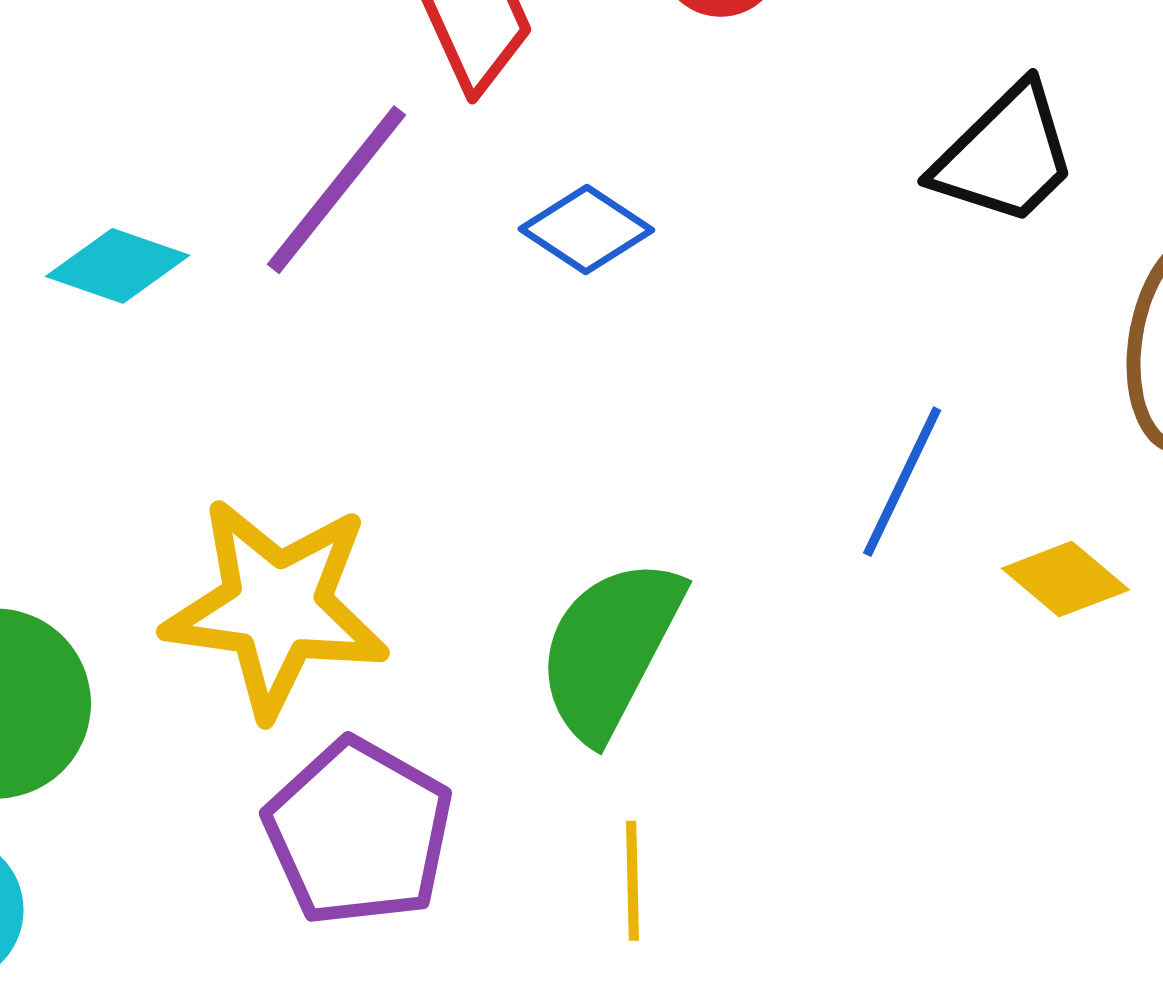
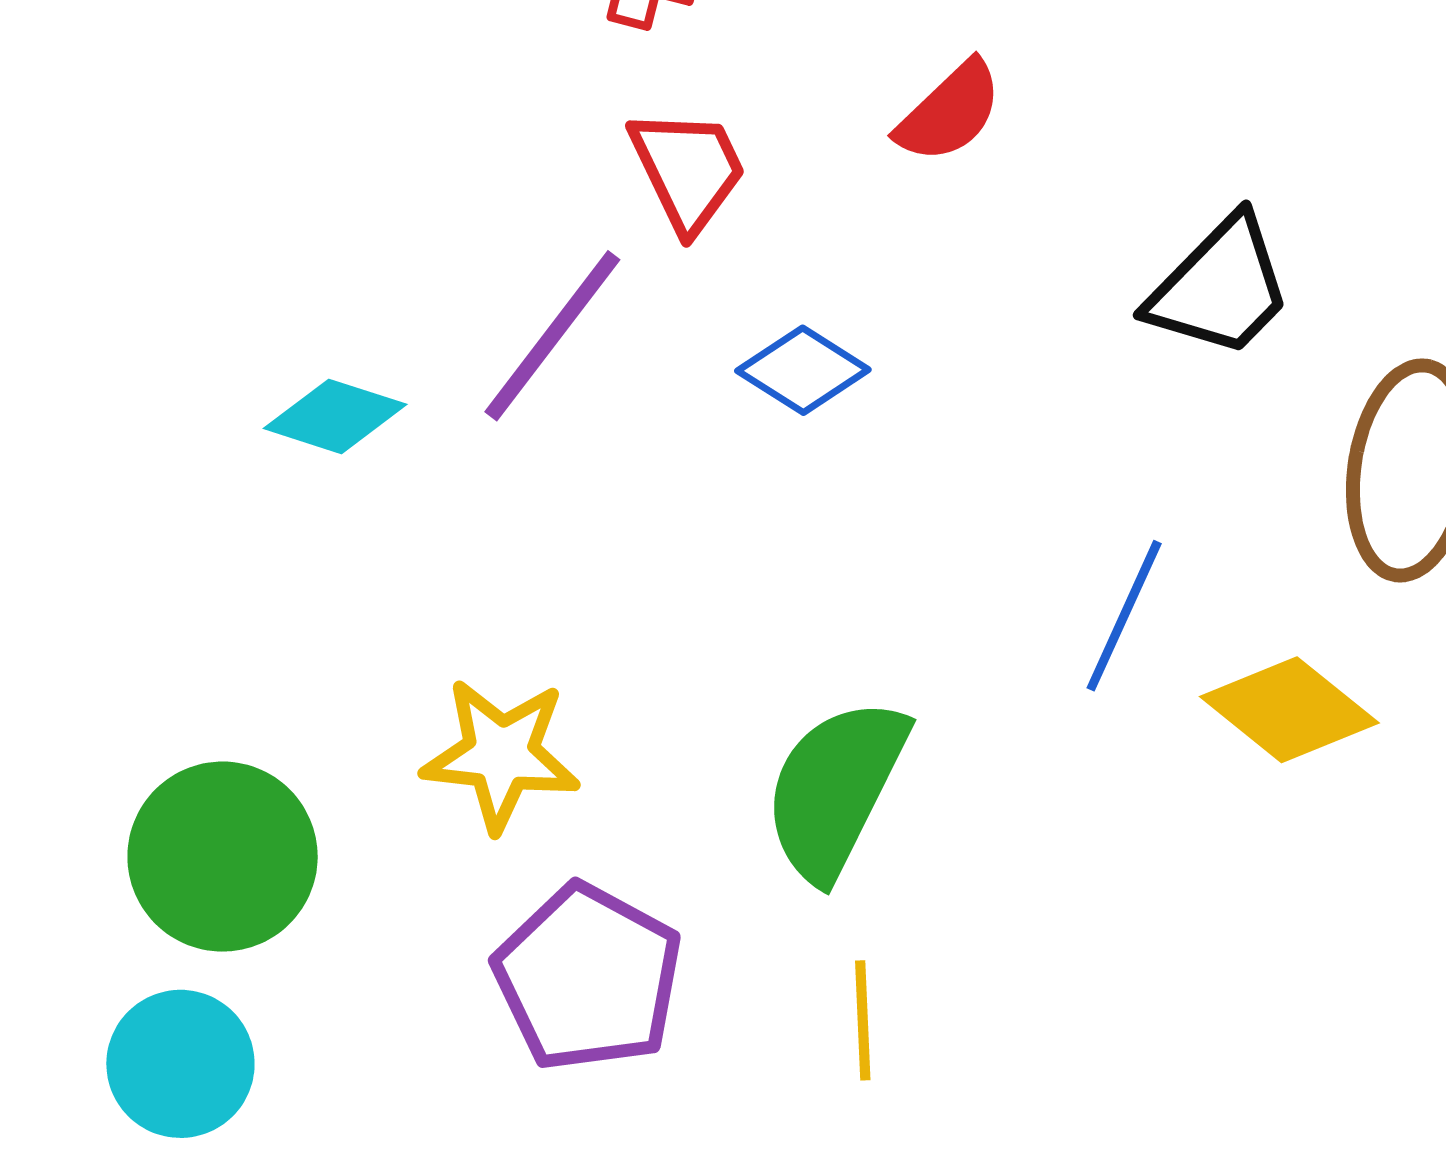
yellow diamond: (1065, 579) -> (1289, 710), size x1.4
yellow star: (276, 607) -> (501, 755), size x0.7

